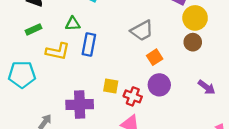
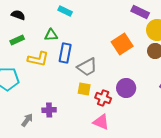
gray trapezoid: (142, 31) -> (87, 67), moved
orange square: (155, 57) -> (122, 44), moved, size x1.5
purple cross: (80, 104) -> (49, 110), moved, size x0.6

